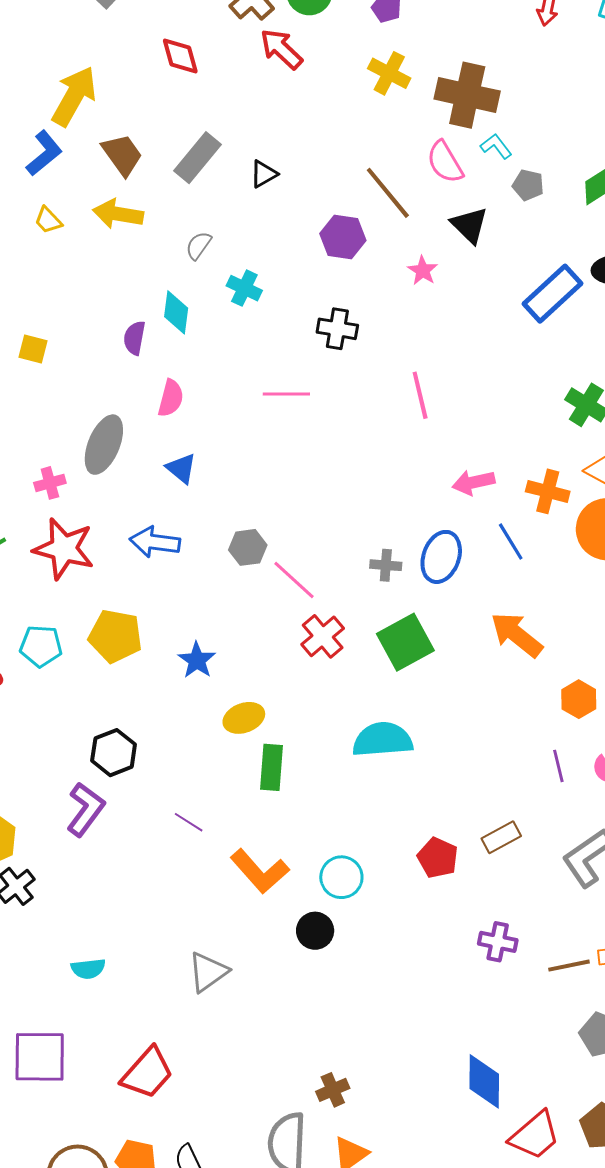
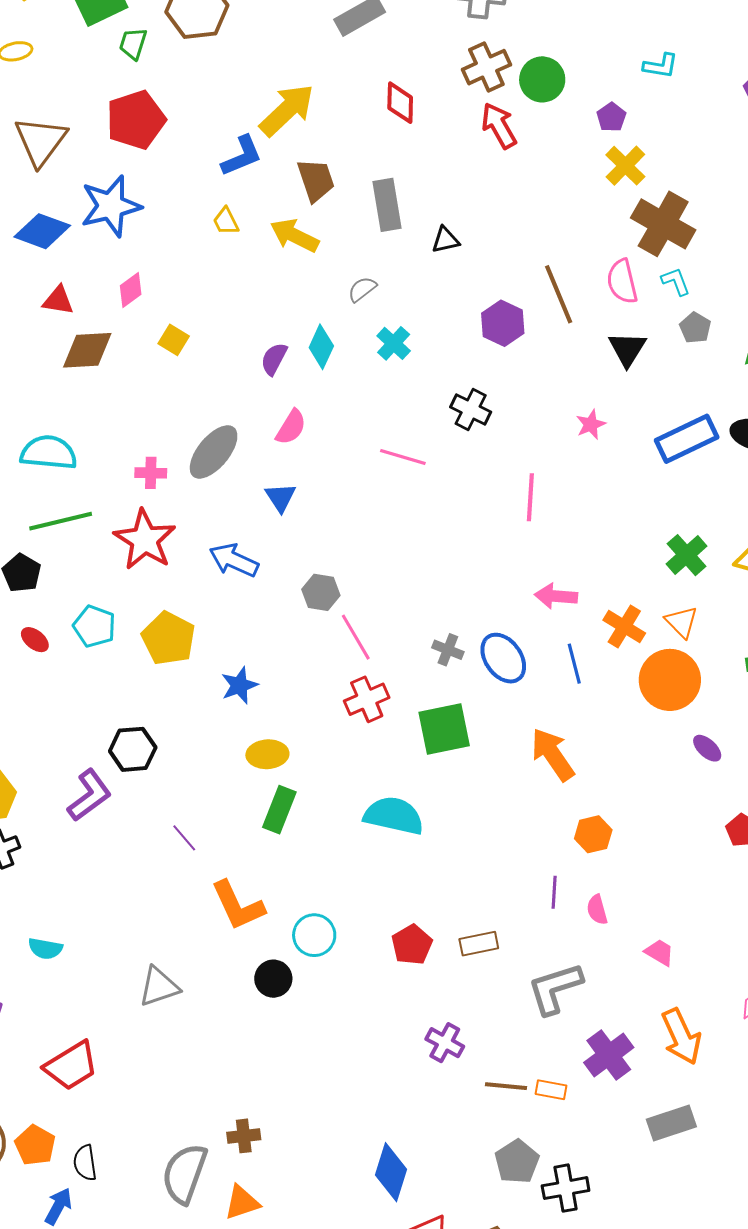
yellow cross: (389, 73) -> (625, 166), moved
gray rectangle: (197, 158) -> (387, 205), turned -66
pink star: (423, 271) -> (591, 424), moved
blue ellipse: (441, 557) -> (503, 658), turned -72

